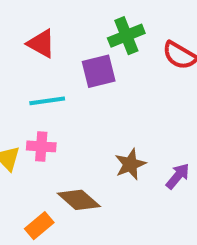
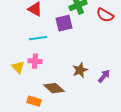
orange rectangle: (39, 226) -> (34, 101), turned 56

